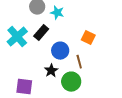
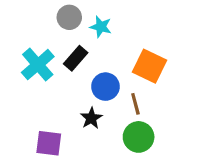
orange square: (88, 38) -> (150, 66), size x1.5
green circle: (71, 82) -> (139, 137), moved

